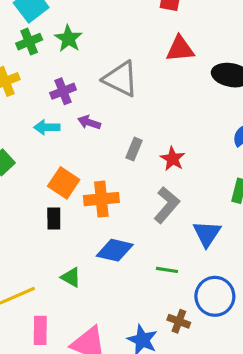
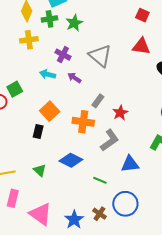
purple cross: (63, 91) -> (63, 55), turned 35
orange cross: (101, 199) -> (83, 122), moved
blue triangle: (207, 234) -> (130, 164), turned 36

